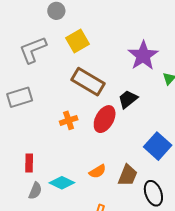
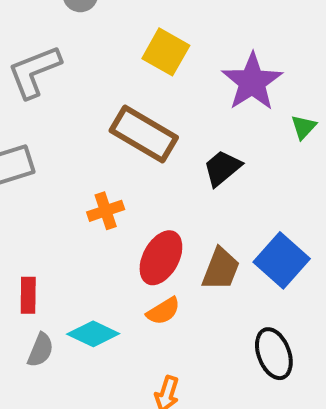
yellow square: (78, 41) -> (166, 52), moved, turned -30
red ellipse: (105, 119) -> (161, 258), moved
brown trapezoid: (128, 175) -> (221, 269), moved

